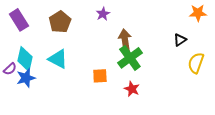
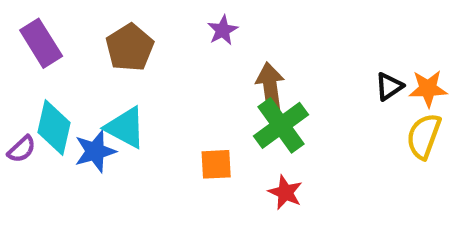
orange star: (198, 13) -> (428, 89), moved
blue star: (26, 78) -> (95, 151), moved

